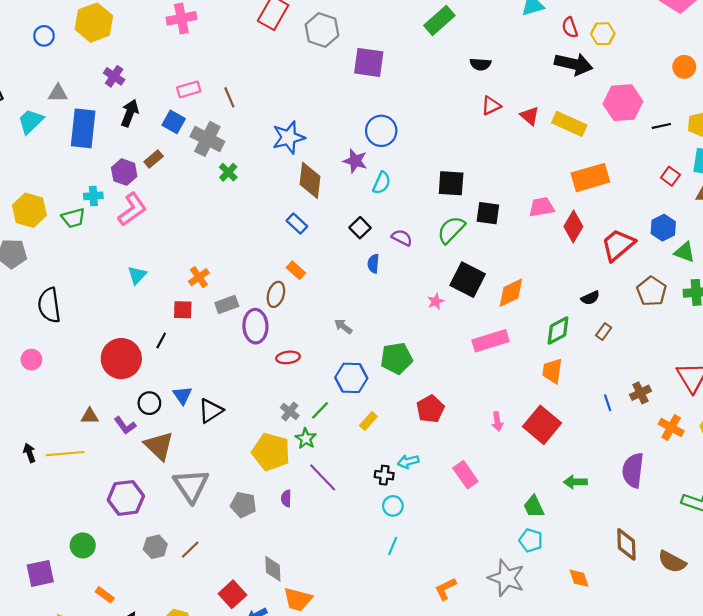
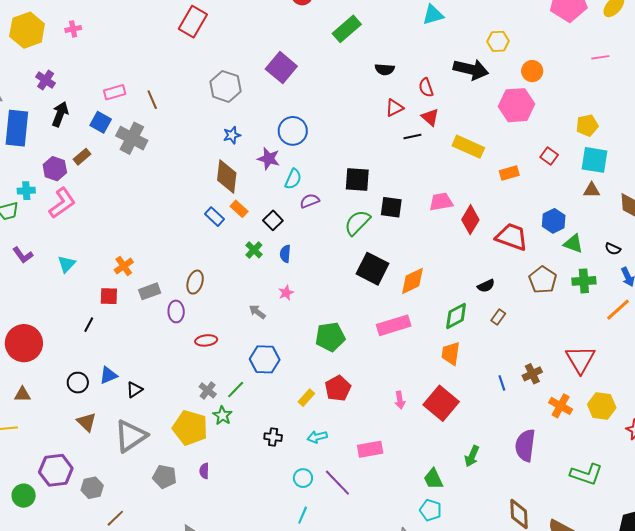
pink cross: (181, 18) -> (73, 29), moved, size x0.6
red semicircle: (570, 27) -> (426, 87), moved
gray hexagon: (322, 30) -> (225, 86), moved
purple square: (369, 62) -> (281, 68), turned 32
orange circle: (684, 67) -> (532, 71), moved
yellow rectangle: (569, 124) -> (468, 147), moved
black line: (661, 126) -> (412, 137), moved
blue star: (289, 137) -> (232, 135), moved, size x0.6
green cross: (228, 172) -> (254, 250), moved
red square: (670, 176) -> (549, 156), moved
orange rectangle: (590, 178) -> (509, 173), moved, size x0.6
purple semicircle: (402, 238) -> (310, 201), moved, turned -48
red trapezoid: (618, 245) -> (512, 237), turned 60
orange rectangle: (296, 270) -> (239, 209), moved
pink star: (436, 301) -> (286, 293), moved
purple ellipse: (255, 326) -> (176, 311), size x0.7
green pentagon: (396, 358) -> (330, 337), moved
red circle: (121, 359) -> (24, 343), moved
blue triangle: (182, 395) -> (108, 375), turned 42
black triangle: (211, 411) -> (134, 390), size x0.7
yellow rectangle: (368, 421) -> (306, 398), moved
purple L-shape: (125, 425) -> (23, 255), moved
brown triangle: (159, 446) -> (87, 422), size x0.7
black cross: (384, 475) -> (273, 437), moved
pink rectangle: (465, 475) -> (370, 449), turned -65
purple line: (323, 477) -> (337, 483), moved
green arrow: (575, 482) -> (472, 456), turned -65
gray triangle: (191, 486) -> (131, 436), moved, turned 30
green circle: (83, 545) -> (24, 496), moved
gray hexagon: (155, 547) -> (92, 488), moved

